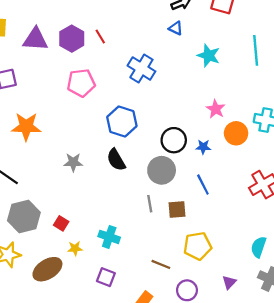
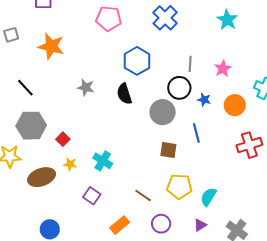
orange circle: (236, 133) -> (235, 105), moved
gray line: (150, 204) -> (190, 64), moved
cyan semicircle: (259, 247) -> (208, 197), moved

